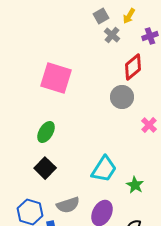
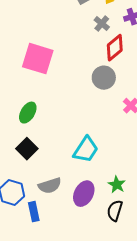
gray cross: (112, 35) -> (102, 24), moved
green star: (135, 185) -> (117, 185), moved

